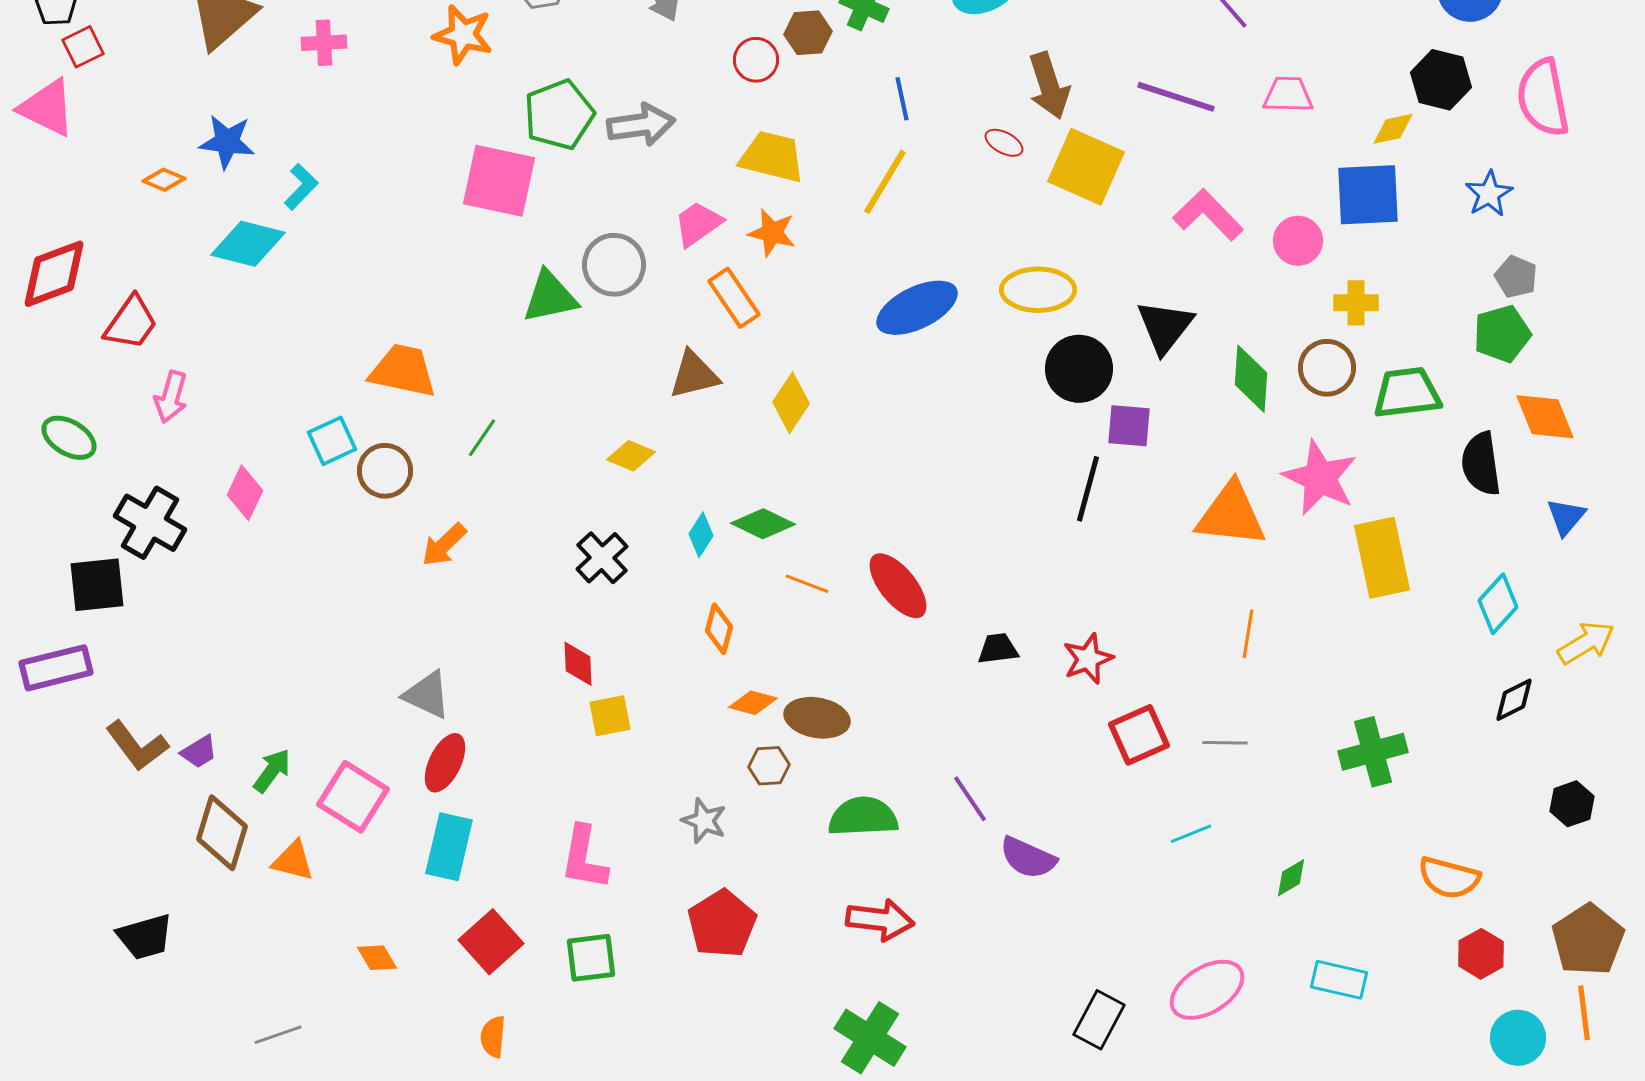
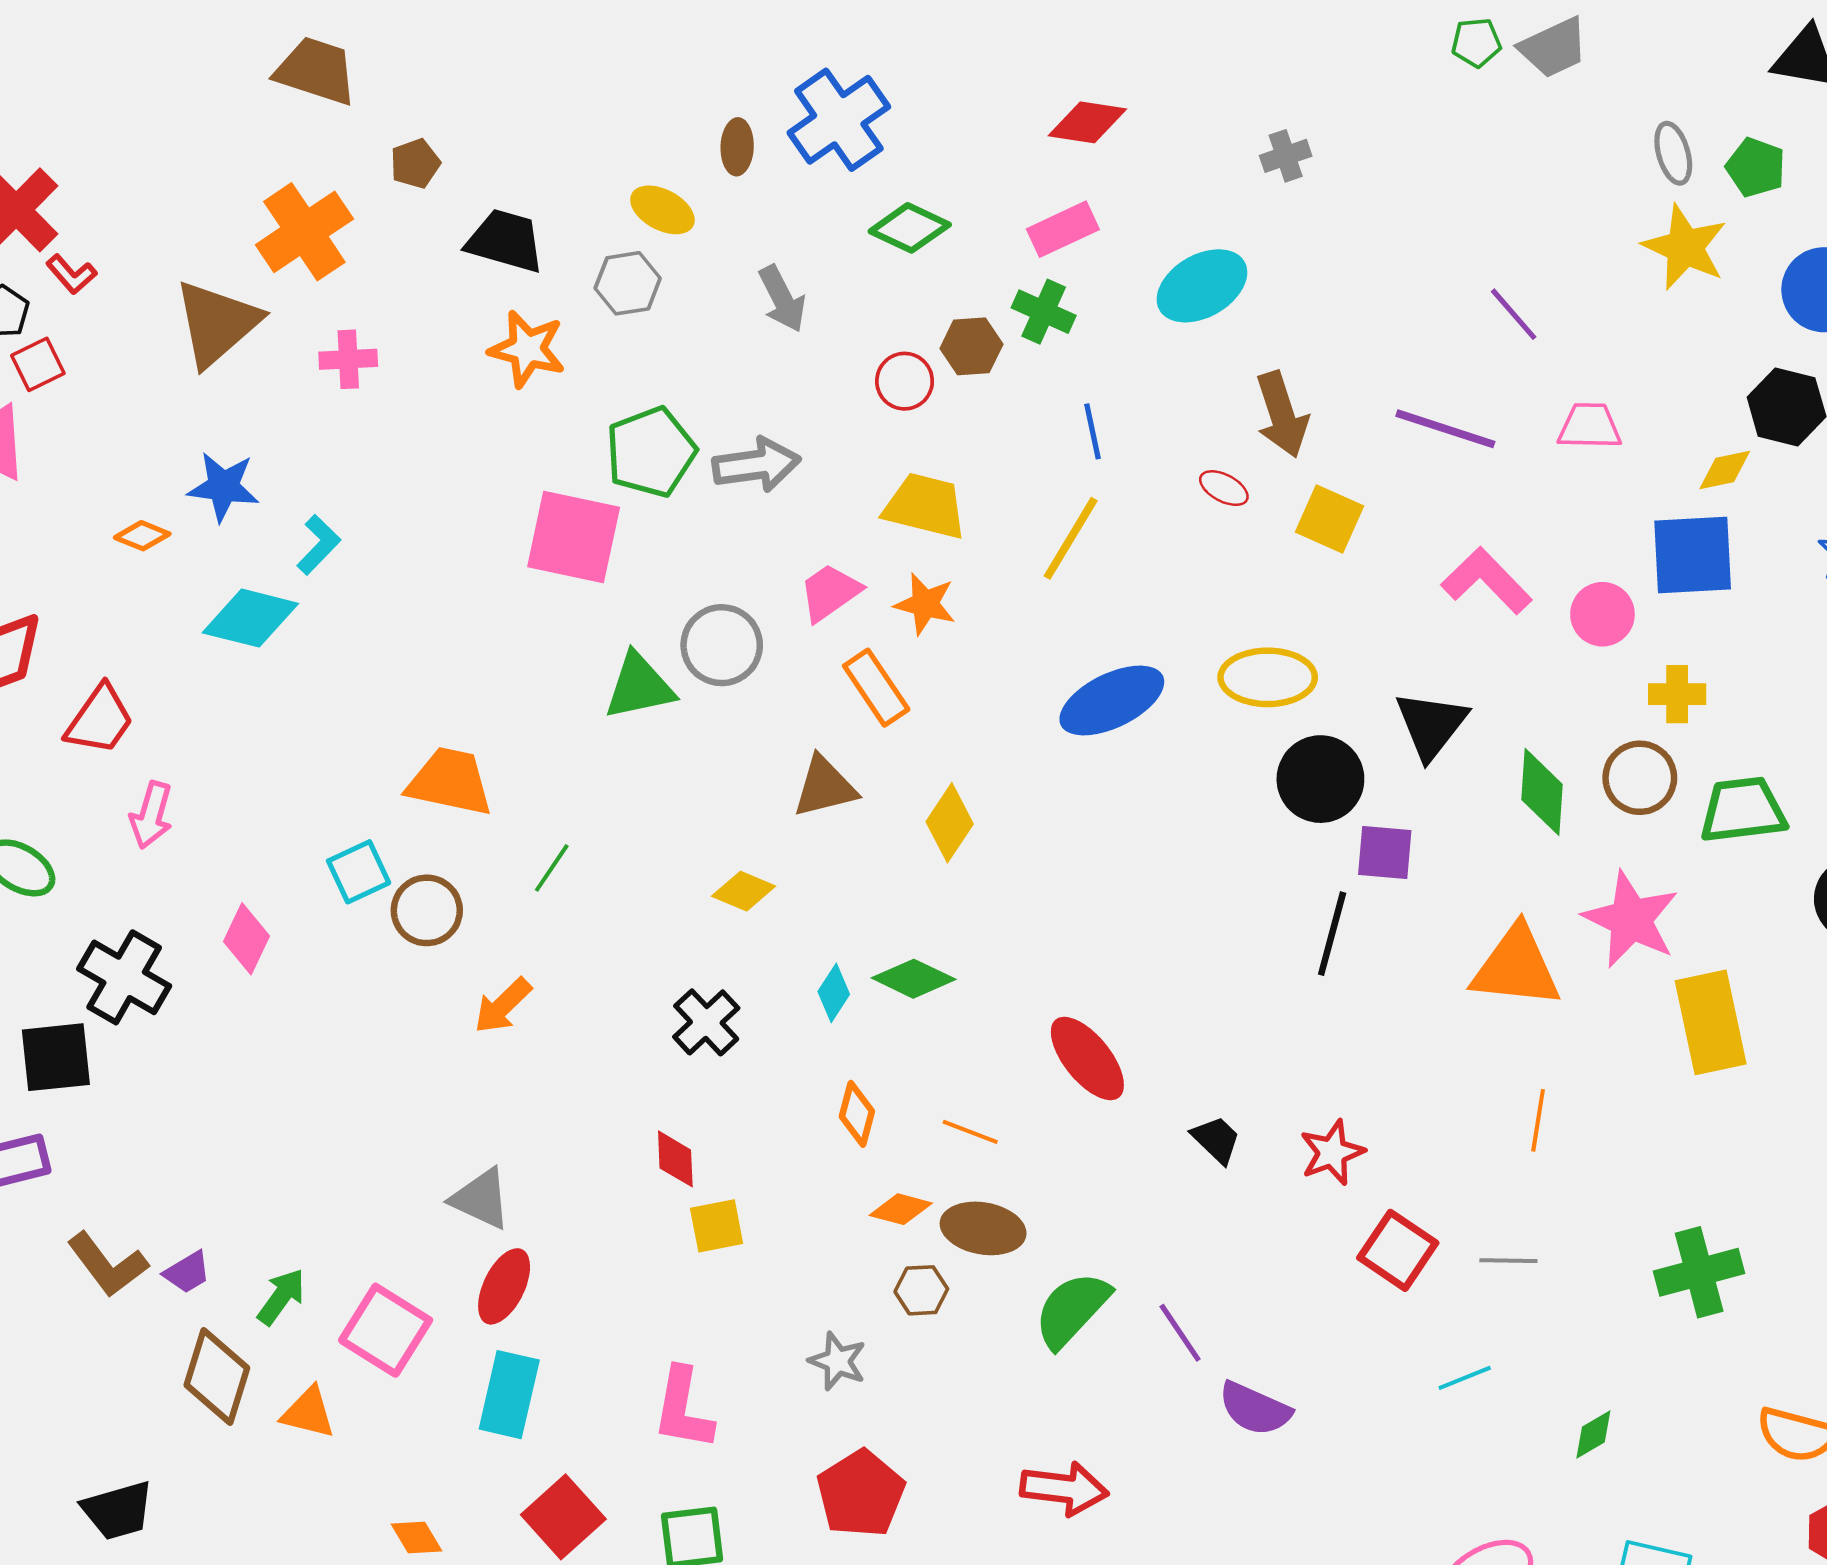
yellow square: (1086, 167) -> (1329, 519), size x0.7
orange line: (807, 584) -> (970, 1132), moved
black trapezoid: (998, 649) -> (1216, 1140), turned 51
red square: (1139, 735) -> (1398, 1250), turned -32
green semicircle: (863, 817) -> (1072, 1310), moved, turned -44

